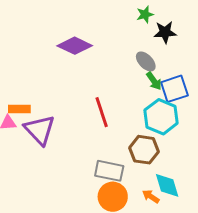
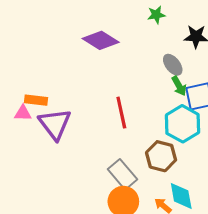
green star: (145, 14) -> (156, 15), moved
gray rectangle: (109, 171) -> (123, 174), turned 32

